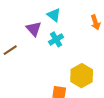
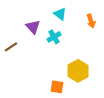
cyan triangle: (54, 15) -> (60, 14), moved

